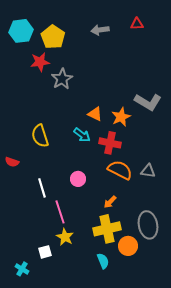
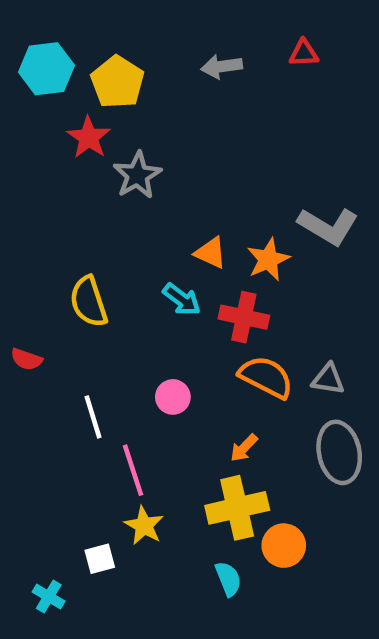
red star: (40, 62) -> (89, 137), turned -30
gray ellipse: (148, 225) -> (339, 452), moved

